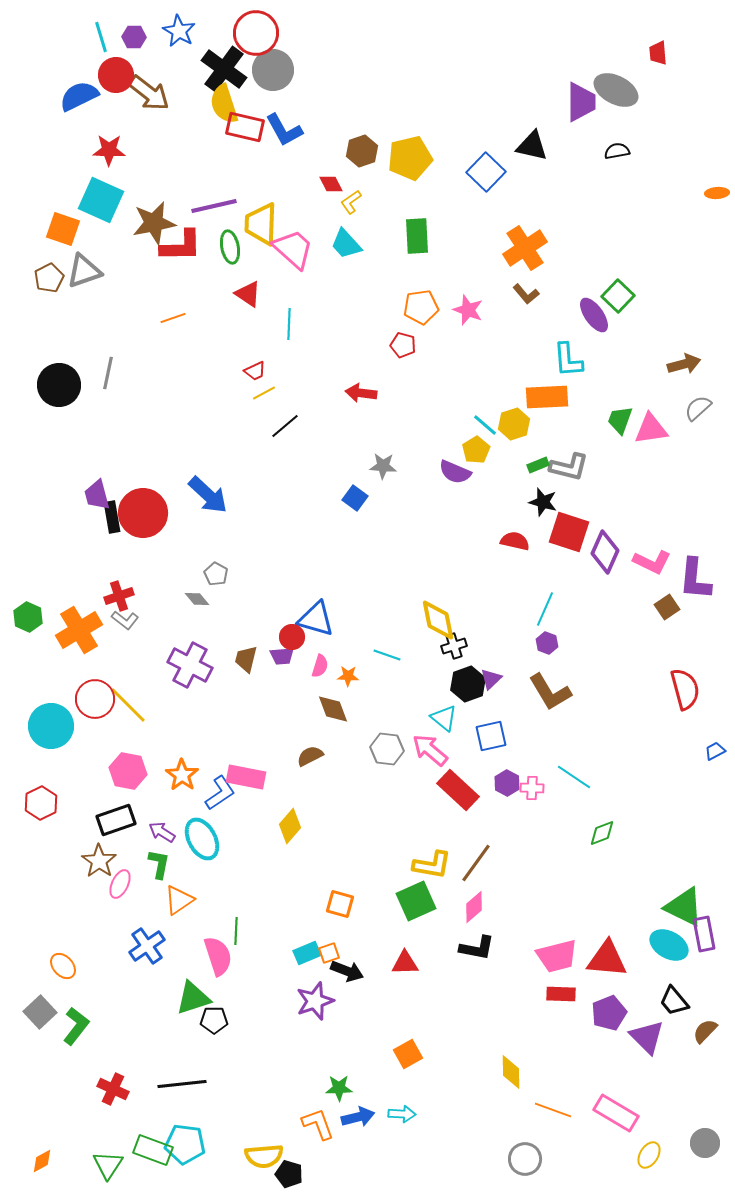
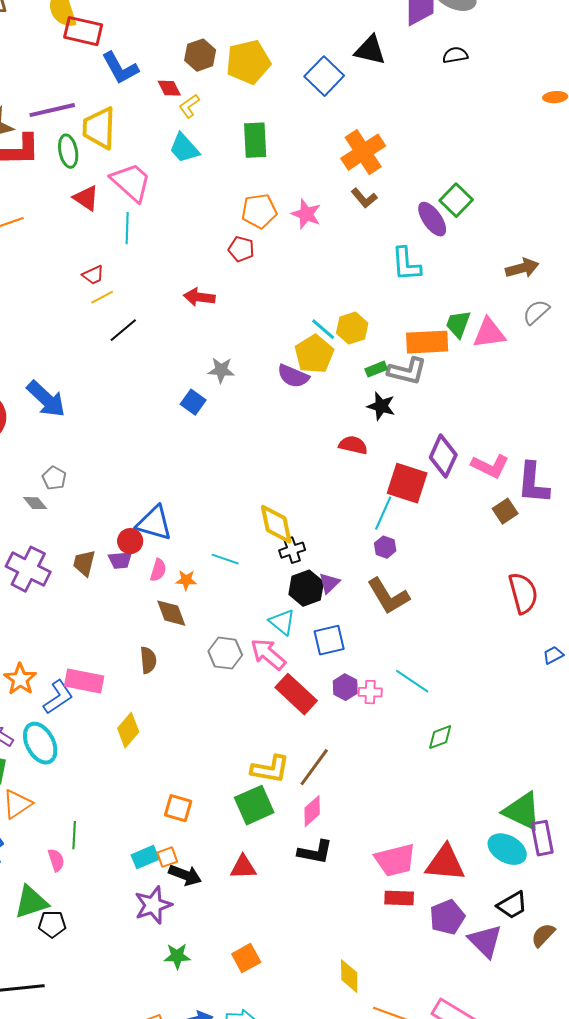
blue L-shape: (284, 130) -> (120, 68), moved
pink trapezoid: (293, 249) -> (131, 182), moved
orange rectangle: (547, 397) -> (427, 342), moved
yellow pentagon: (476, 450) -> (314, 354), size x1.4
red square: (569, 532) -> (407, 483), moved
brown semicircle: (310, 756) -> (148, 660), turned 112
pink semicircle: (218, 956) -> (56, 860), size x0.6
black trapezoid: (674, 1001) -> (512, 905), turned -80
green star: (339, 1088) -> (177, 956), moved

